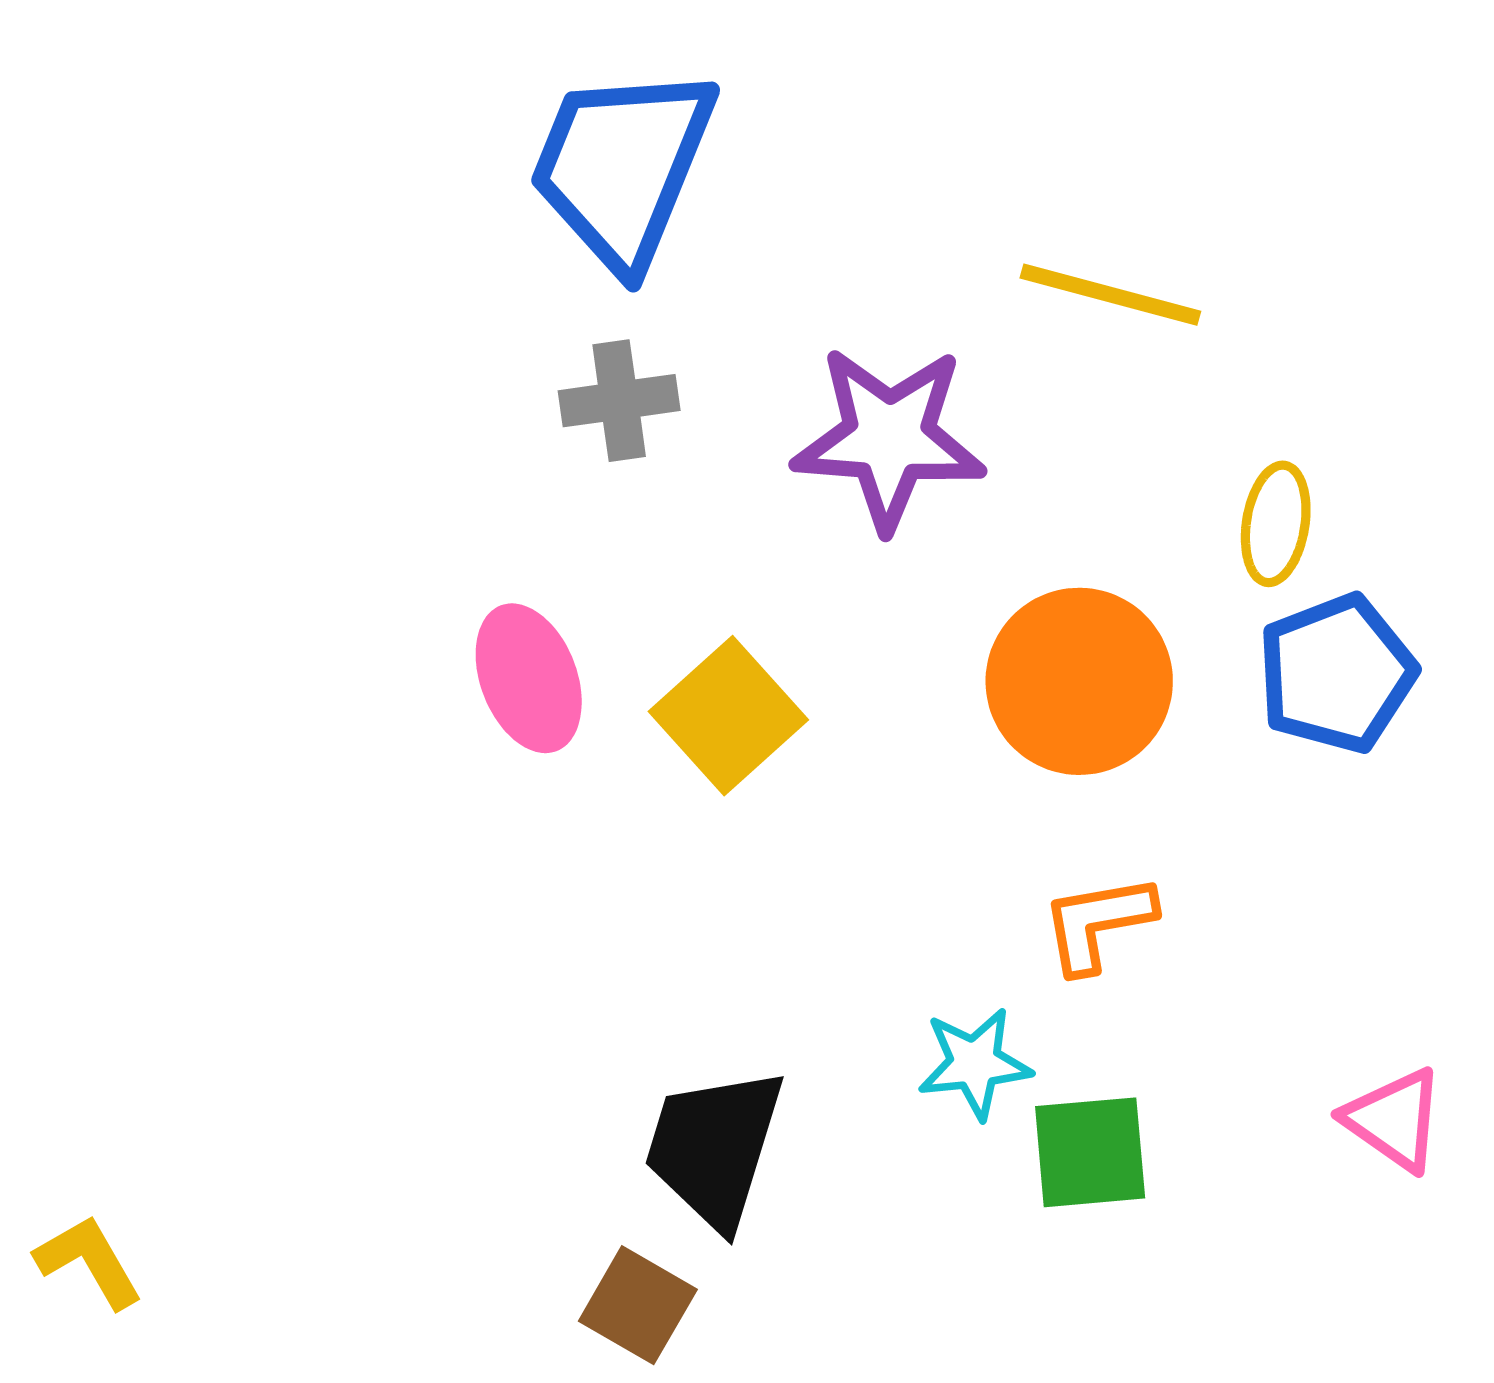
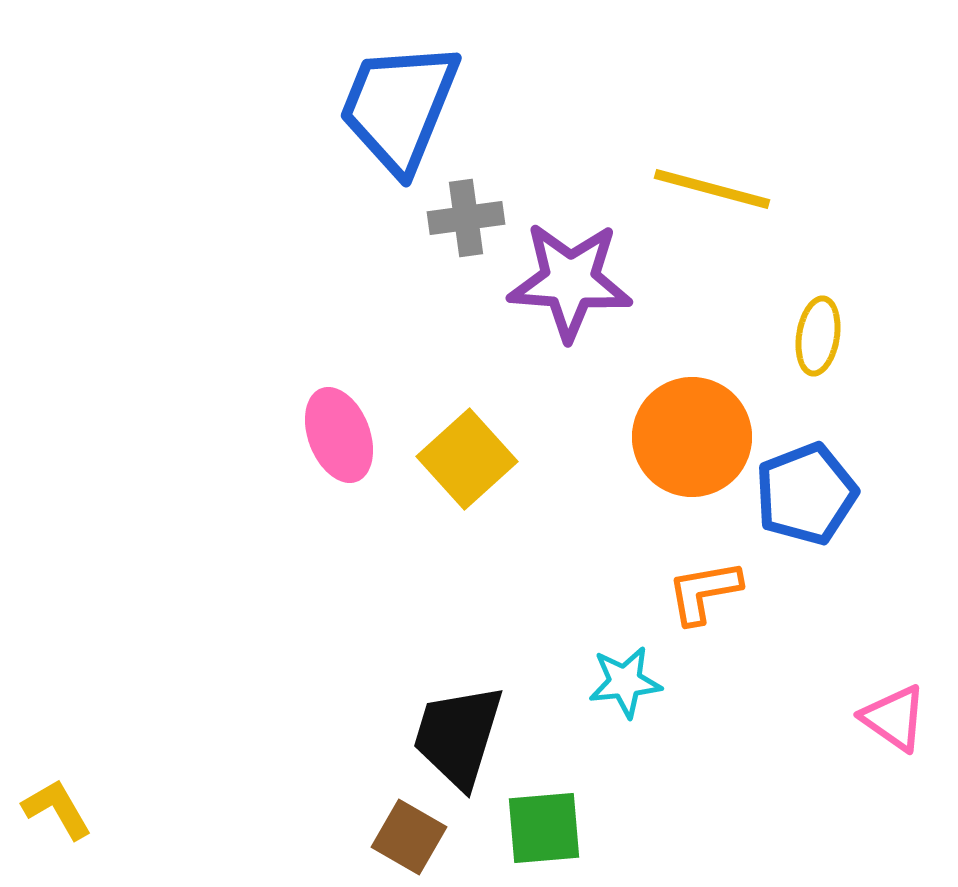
gray cross: (619, 401) -> (466, 218), moved
blue pentagon: (1336, 674) -> (806, 494), moved
green square: (1090, 1152) -> (544, 828), moved

